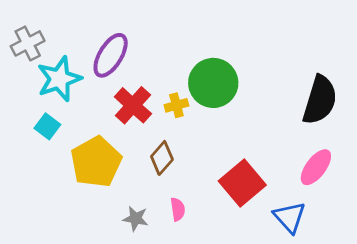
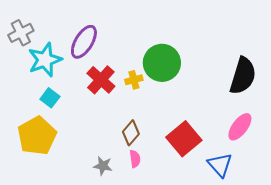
cyan square: (47, 126) -> (50, 98), moved
brown diamond: (162, 158) -> (131, 133), moved
yellow pentagon: (96, 162) -> (37, 136), moved

